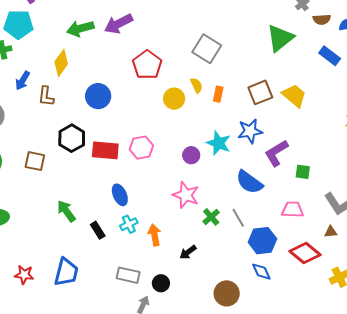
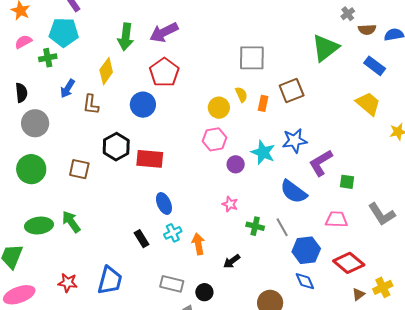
green arrow: (80, 28) -> (126, 37), turned -68
gray square: (207, 49) -> (252, 58), turned -32
red pentagon: (147, 65) -> (164, 72), moved
brown square: (260, 92) -> (292, 91), moved
yellow trapezoid: (294, 96) -> (368, 104), moved
pink hexagon: (141, 148) -> (215, 139), moved
pink star: (186, 195) -> (230, 204), size x0.6
green arrow: (66, 211) -> (71, 222), moved
green cross: (211, 217) -> (255, 226), turned -36
brown triangle: (331, 232) -> (358, 294), moved, turned -32

